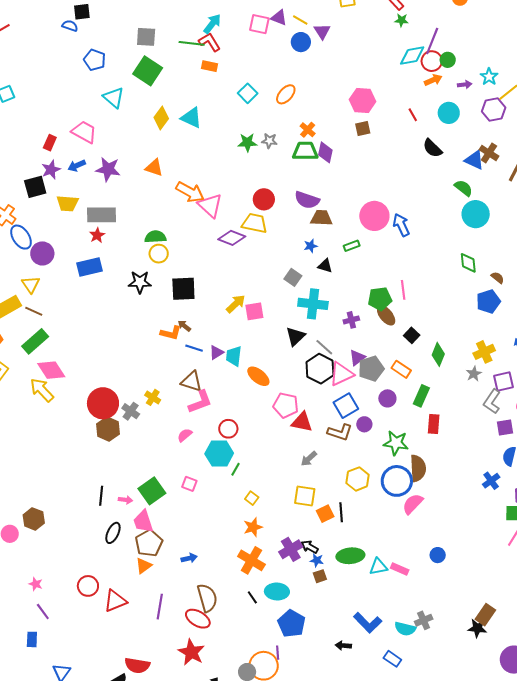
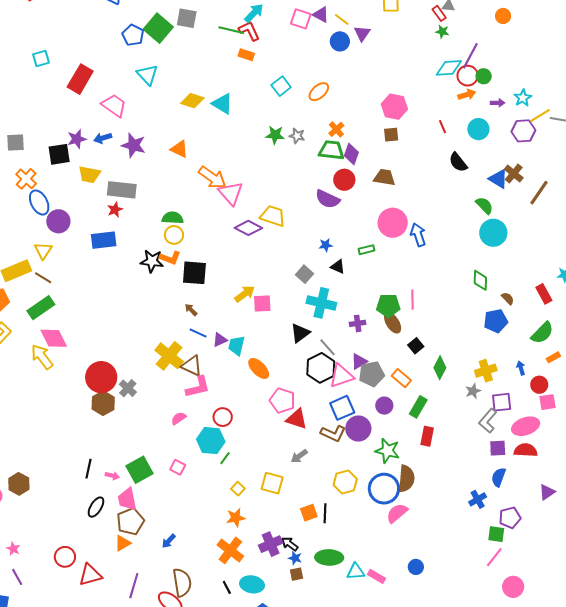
green square: (148, 71) -> (158, 28), moved
yellow diamond: (161, 118) -> (192, 101), turned 65
red rectangle: (50, 143) -> (80, 79), moved, size x1.8
red circle: (264, 199) -> (344, 180), moved
brown trapezoid: (321, 218) -> (384, 177), moved
orange L-shape: (171, 333) -> (170, 258), moved
yellow cross: (153, 397) -> (169, 356), moved, size x1.8
purple circle: (364, 424) -> (358, 429), size x1.6
yellow square: (305, 496) -> (272, 483), moved
blue arrow: (189, 558) -> (169, 541), turned 140

